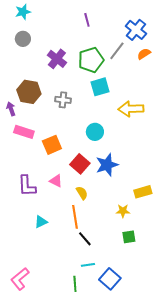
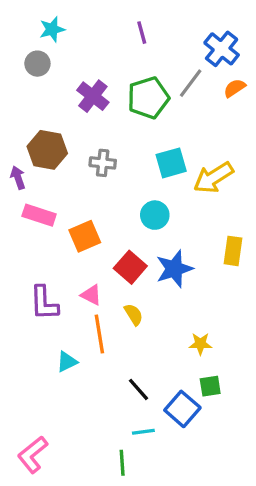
cyan star: (23, 12) -> (52, 29), moved
cyan square: (100, 87) -> (171, 163), moved
yellow arrow: (131, 109) -> (213, 178), turned -30
yellow rectangle: (143, 192) -> (233, 251), moved, turned -66
orange line: (75, 217) -> (99, 334), moved
blue square: (110, 279) -> (182, 409), moved

